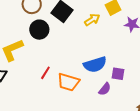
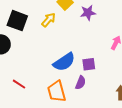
red line: (45, 73) -> (19, 84), turned -72
orange trapezoid: (68, 82) -> (57, 91), moved, turned 75

